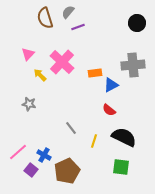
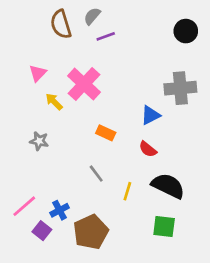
orange rectangle: (95, 73) -> (106, 133), moved, turned 32
blue cross: (44, 155) -> (60, 210), turned 32

